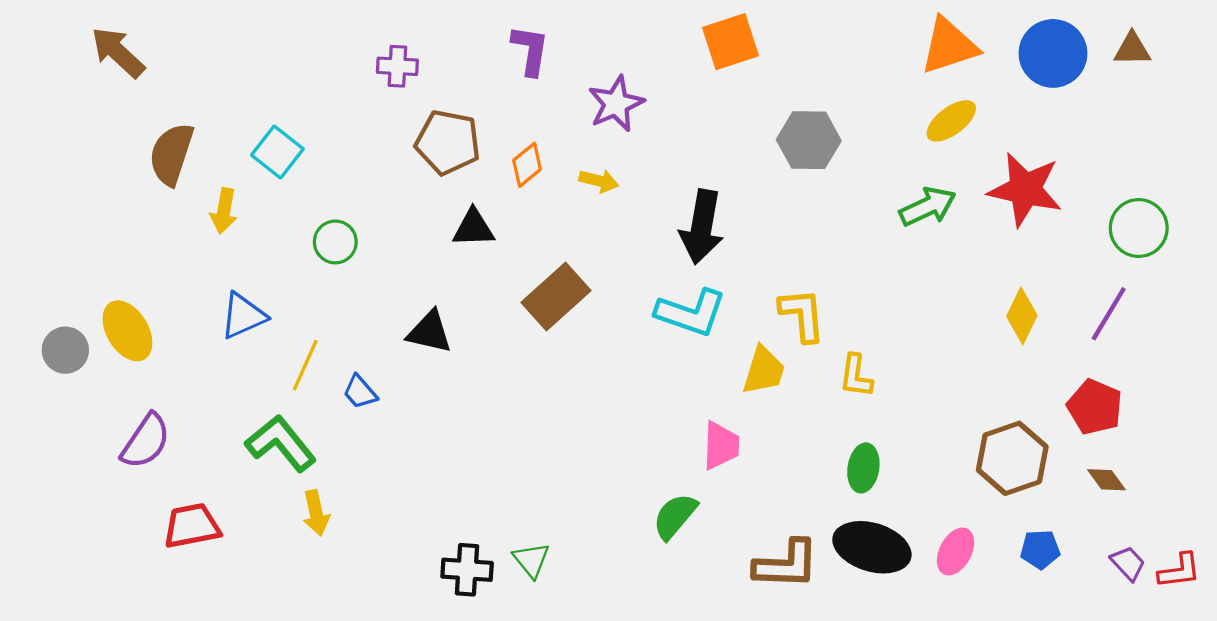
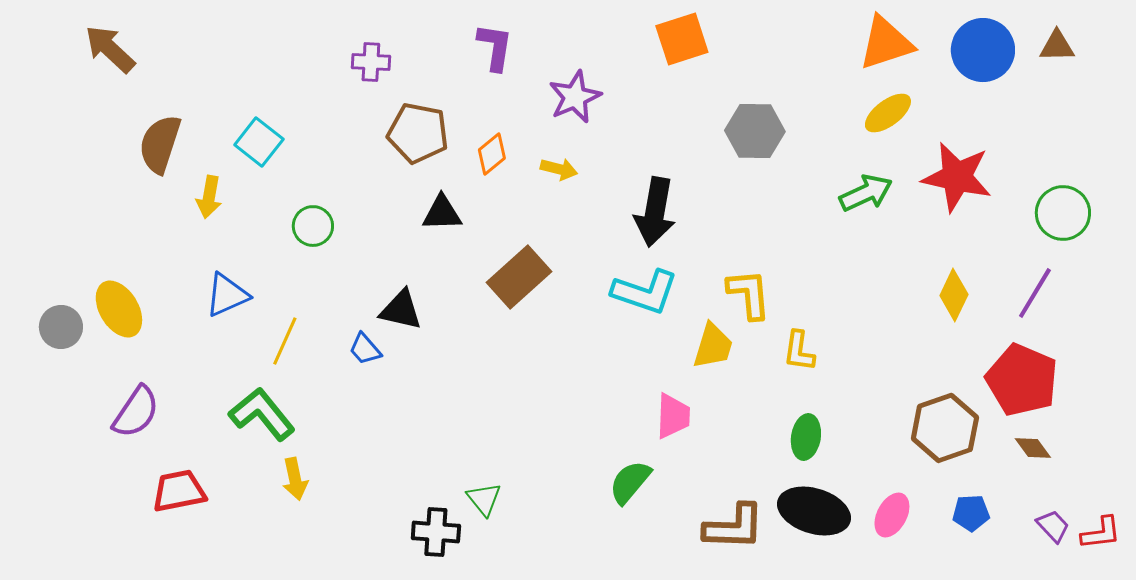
blue trapezoid: (360, 392) -> (365, 349), moved
red pentagon: (1095, 407) -> (1022, 380), size x1.4
green triangle: (531, 560) -> (484, 499), moved

